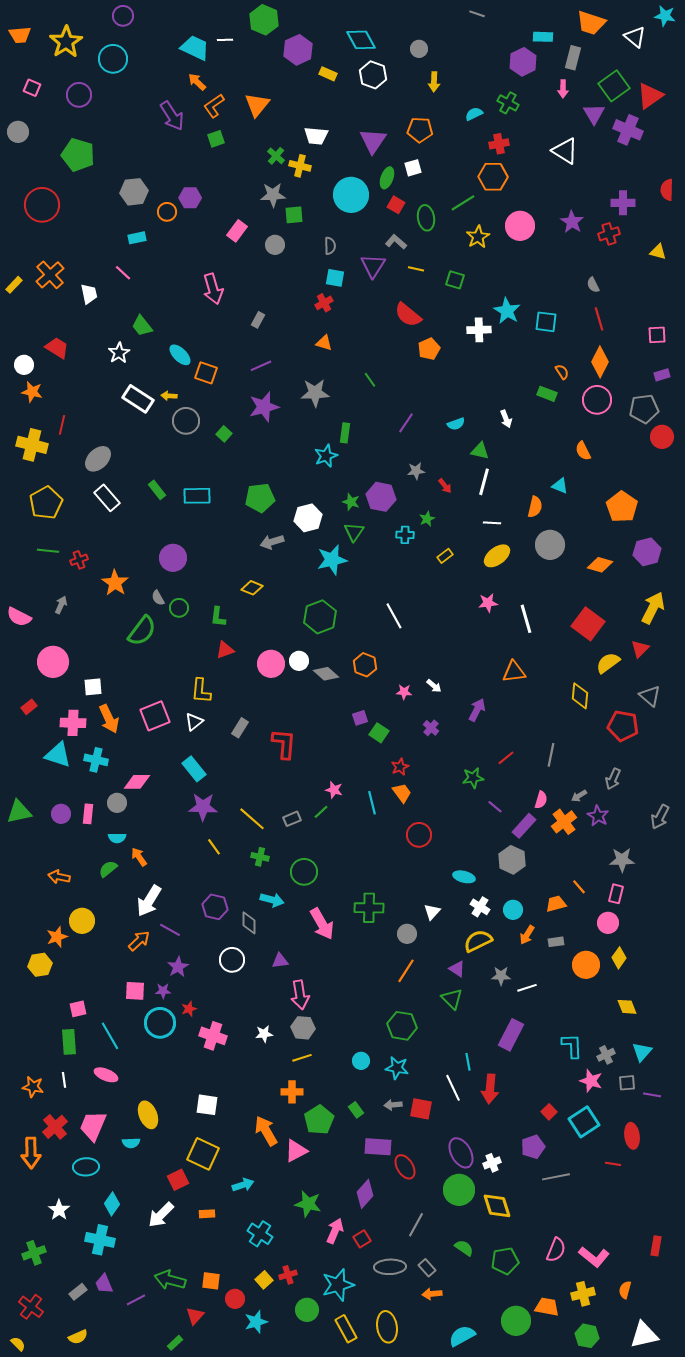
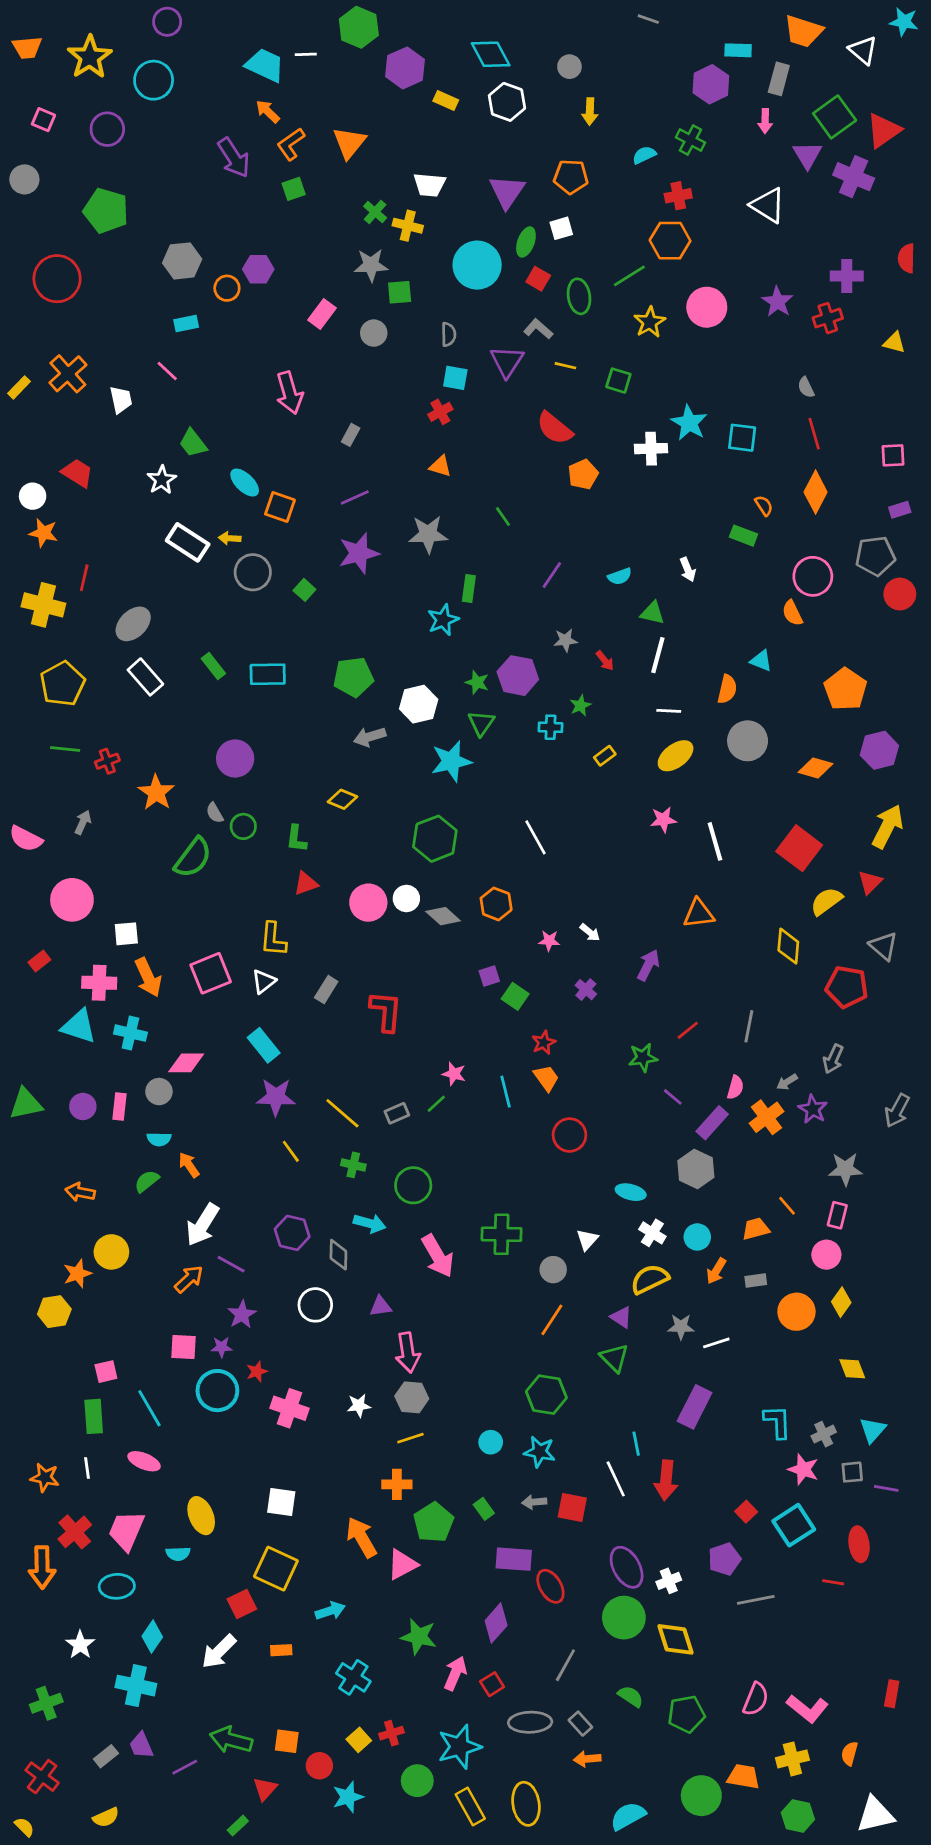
pink circle: (597, 400) -> (813, 576), moved

